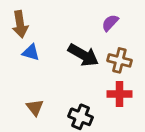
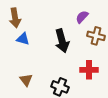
black arrow: (83, 55) -> (62, 41), turned 45
brown cross: (119, 60) -> (96, 36), moved

